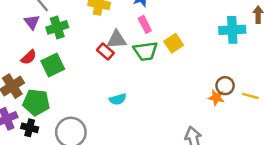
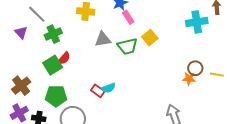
purple triangle: (32, 22) -> (21, 32), moved
pink rectangle: (145, 24) -> (128, 17), moved
red rectangle: (105, 52) -> (98, 91), moved
red semicircle: (29, 57) -> (64, 58), moved
green pentagon: (36, 102) -> (56, 96), moved

